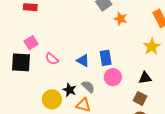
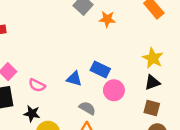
yellow star: (152, 47) -> (153, 58), moved
blue rectangle: (106, 58) -> (100, 69), turned -42
black star: (69, 90) -> (32, 114), moved

